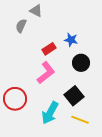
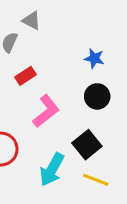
blue star: (71, 40) -> (94, 58), moved
red rectangle: (49, 49) -> (26, 76), moved

